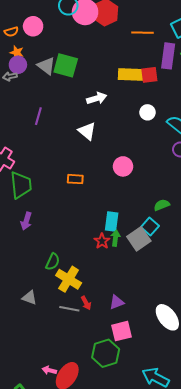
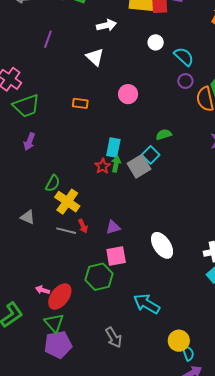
green trapezoid: (21, 185) -> (26, 106), turned 72

